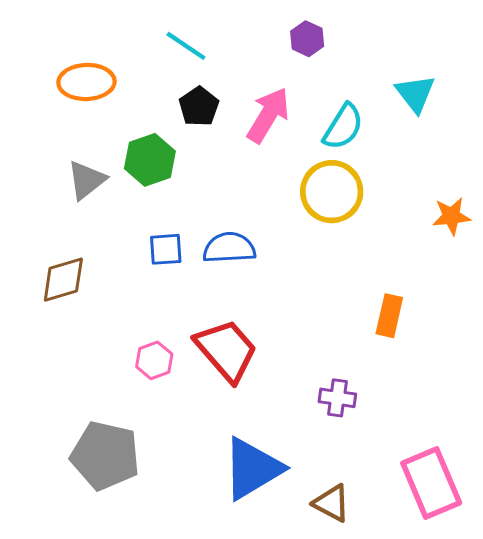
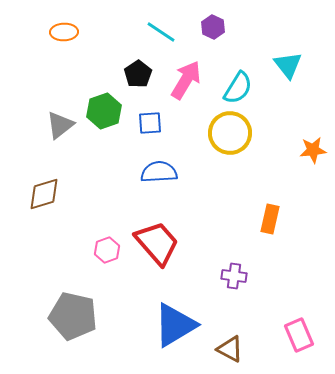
cyan line: (186, 46) -> (161, 32), moved
orange ellipse: (86, 82) -> (64, 32), moved, size x0.7
blue square: (166, 249) -> (150, 123), moved
pink rectangle: (431, 483) -> (299, 335), size x0.7

